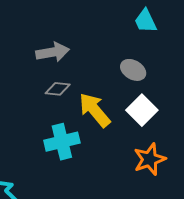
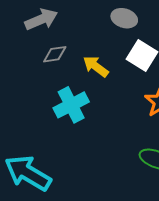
yellow arrow: (95, 110) -> (96, 66), size x0.7

